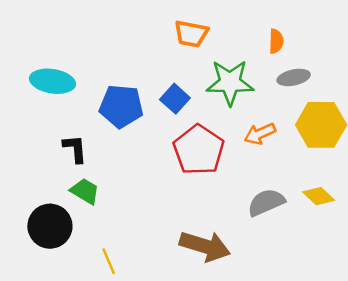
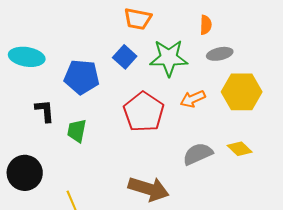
blue square: (175, 99) -> (125, 57), moved
green trapezoid: (85, 191) -> (77, 131), moved, turned -110

